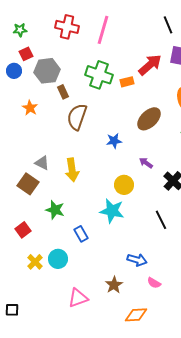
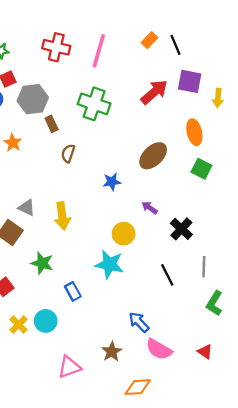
orange rectangle: (127, 82) -> (150, 40), moved, turned -32
brown semicircle: (77, 117) -> (68, 153), size x0.6
blue arrow: (137, 260) -> (139, 322), turned -150
pink semicircle: (154, 283) -> (159, 349), size x1.6

